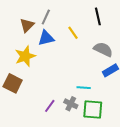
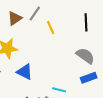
yellow line: (73, 33) -> (51, 27), moved
blue triangle: (46, 38) -> (25, 72), moved, turned 30

